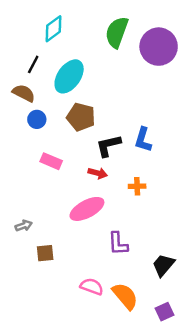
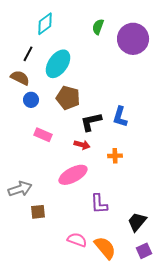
green semicircle: (117, 32) -> (98, 27), size x0.6
gray arrow: (24, 226) -> (20, 189), size x1.6
purple square: (165, 312) -> (144, 251), moved

